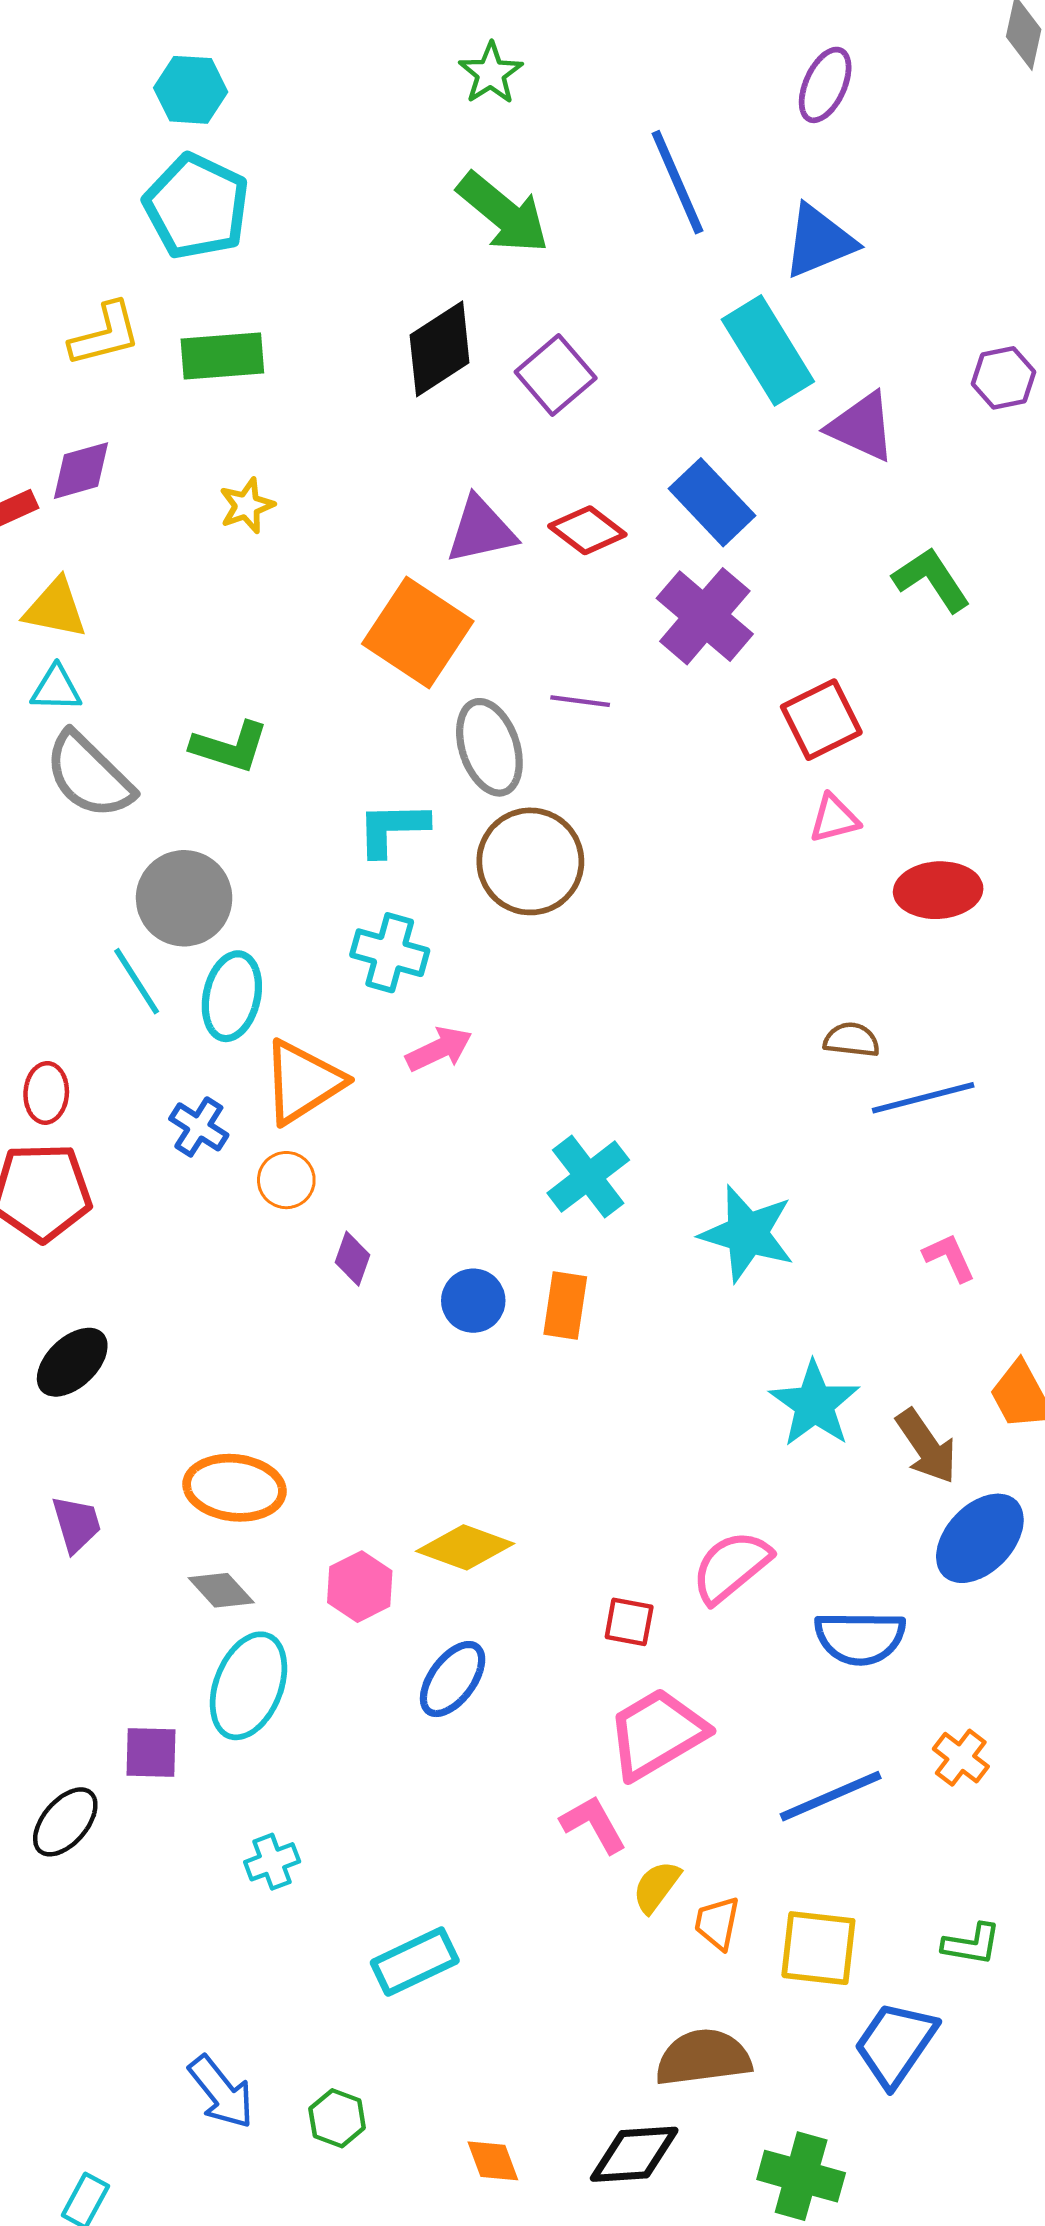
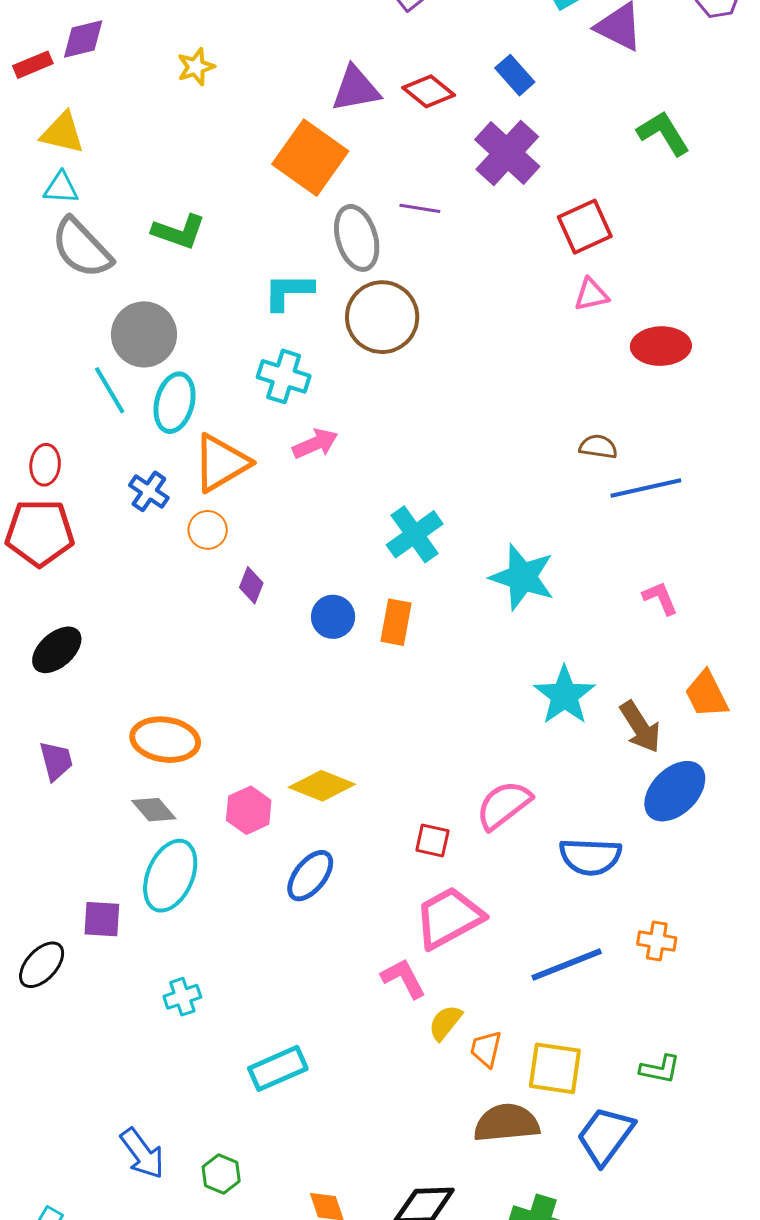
blue rectangle: (712, 502) -> (515, 75), size x0.7
orange cross: (961, 1758) -> (657, 941), turned -30
brown semicircle: (703, 2058) -> (506, 1123), moved

